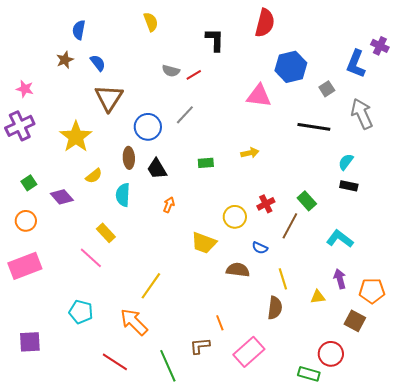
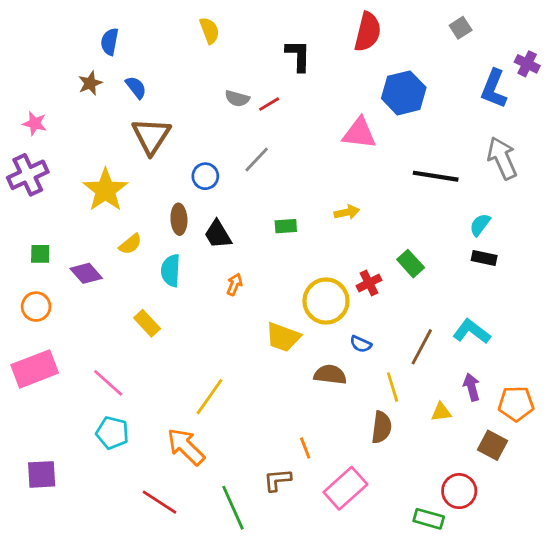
gray square: (327, 89) -> (461, 28), moved
blue circle: (148, 127) -> (205, 176), size x0.7
green square: (29, 183) -> (40, 254), turned 35
green rectangle: (307, 201) -> (411, 264), moved
yellow circle: (235, 217) -> (326, 301), size x1.4
brown line: (290, 226) -> (422, 347), moved
pink line: (91, 258) -> (108, 383), moved

